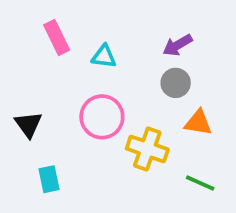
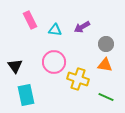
purple arrow: (177, 45) -> (82, 27), moved
gray circle: (176, 83) -> (106, 44), moved
cyan rectangle: (49, 179) -> (26, 95), size x1.5

